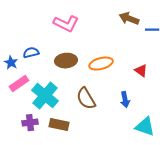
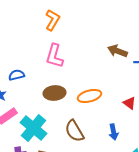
pink L-shape: (66, 24) -> (54, 56), turned 80
blue semicircle: (31, 53) -> (16, 75), moved

